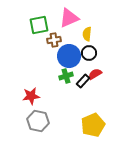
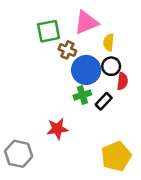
brown cross: (54, 40) -> (67, 50), turned 32
red semicircle: (95, 74) -> (122, 81), moved, turned 128
red star: (31, 96) -> (57, 129), moved
gray hexagon: (38, 121) -> (19, 154), moved

